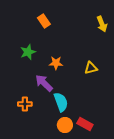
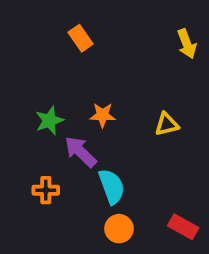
green star: (28, 52) -> (49, 121), moved
red rectangle: (85, 124) -> (183, 227), moved

